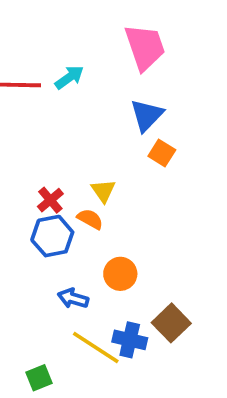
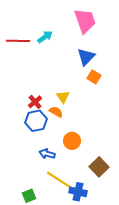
blue cross: (130, 340) -> (78, 192), moved

